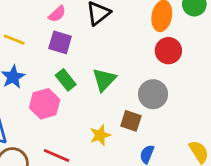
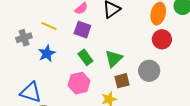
pink hexagon: (45, 104) -> (79, 83), moved
brown square: (131, 121) -> (122, 81), moved, turned -35

